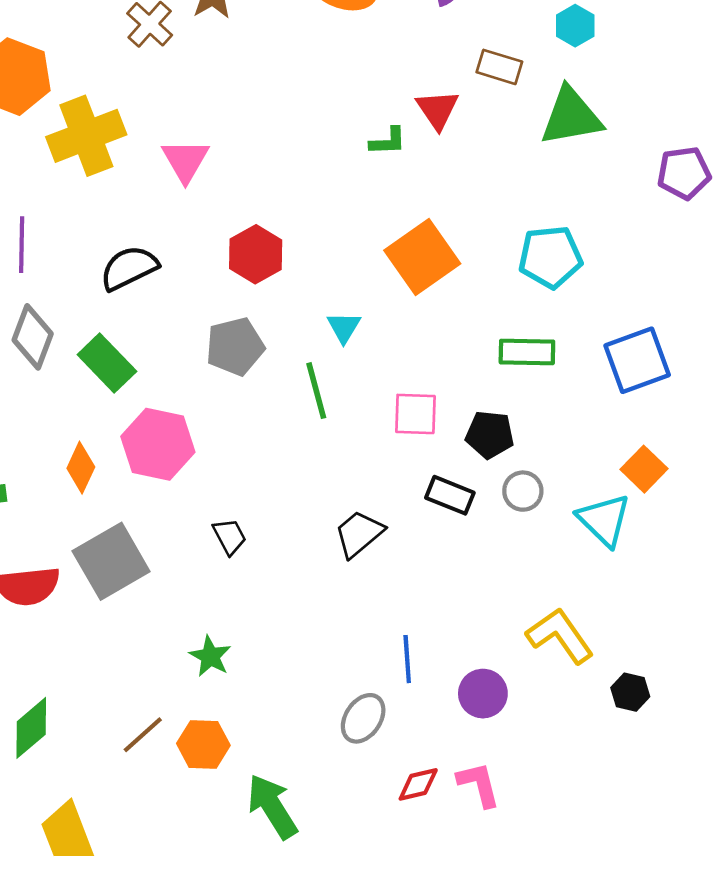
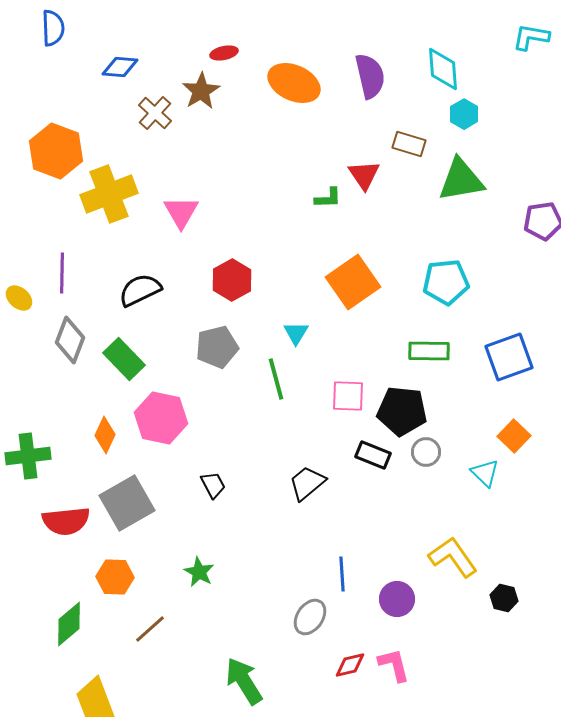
black pentagon: (490, 435) -> (402, 411), size x1.4
cyan triangle: (604, 520) -> (485, 473), size x0.7
orange hexagon: (203, 744) -> (115, 577), moved

